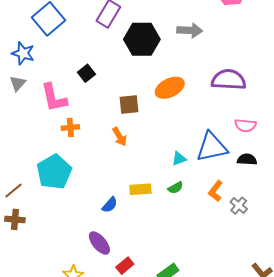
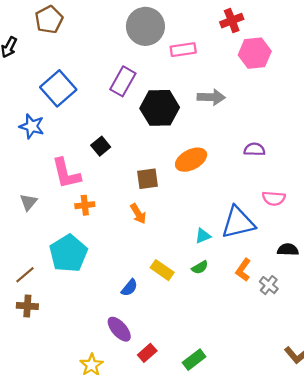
purple semicircle: (229, 80) -> (254, 149), size x0.6
gray triangle: (18, 83) -> (28, 202), moved
black semicircle: (247, 159) -> (288, 250), moved
yellow rectangle: (140, 189) -> (162, 270), turned 40

